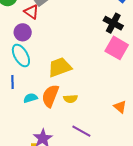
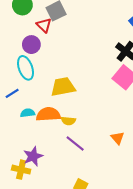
blue line: (12, 82) -> (12, 93), turned 48
orange semicircle: (50, 96) -> (48, 114), turned 55
purple line: (81, 131) -> (75, 143), moved

